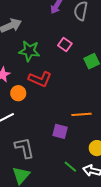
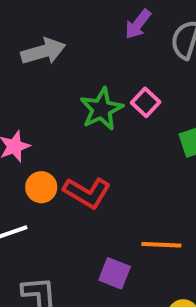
green star: (29, 51) -> (101, 109), moved, turned 30
red L-shape: (40, 79) -> (87, 193), moved

